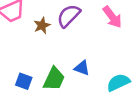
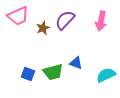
pink arrow: (112, 17) -> (101, 21), turned 48
green trapezoid: (54, 79) -> (53, 72), turned 50

